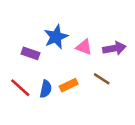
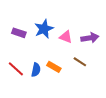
purple rectangle: (30, 53) -> (19, 33), moved
orange rectangle: (69, 85) -> (54, 67), turned 56

